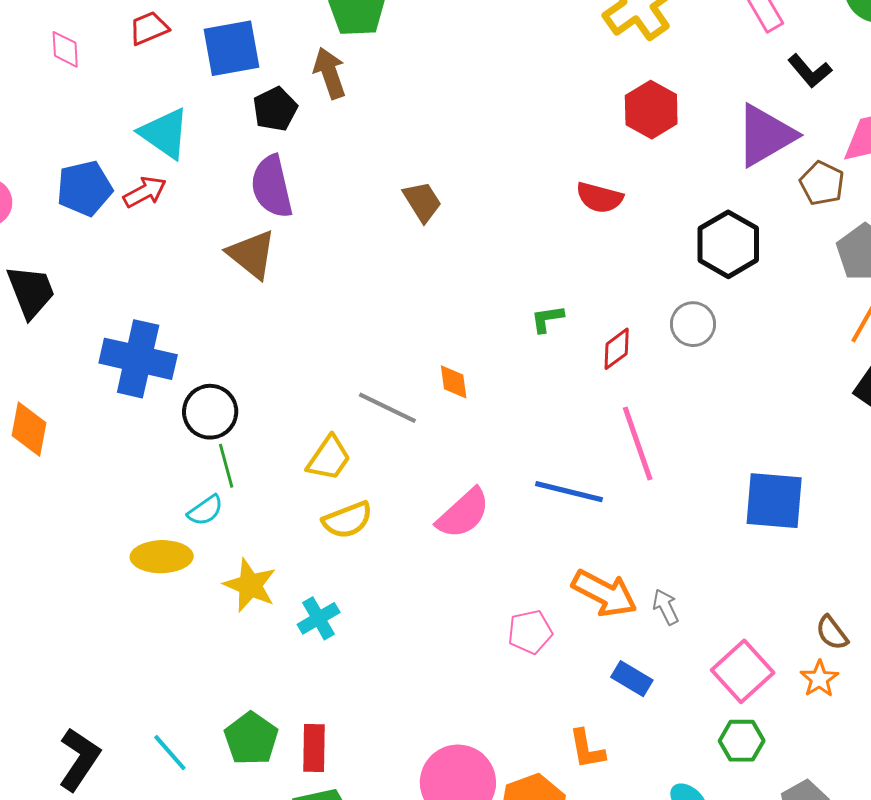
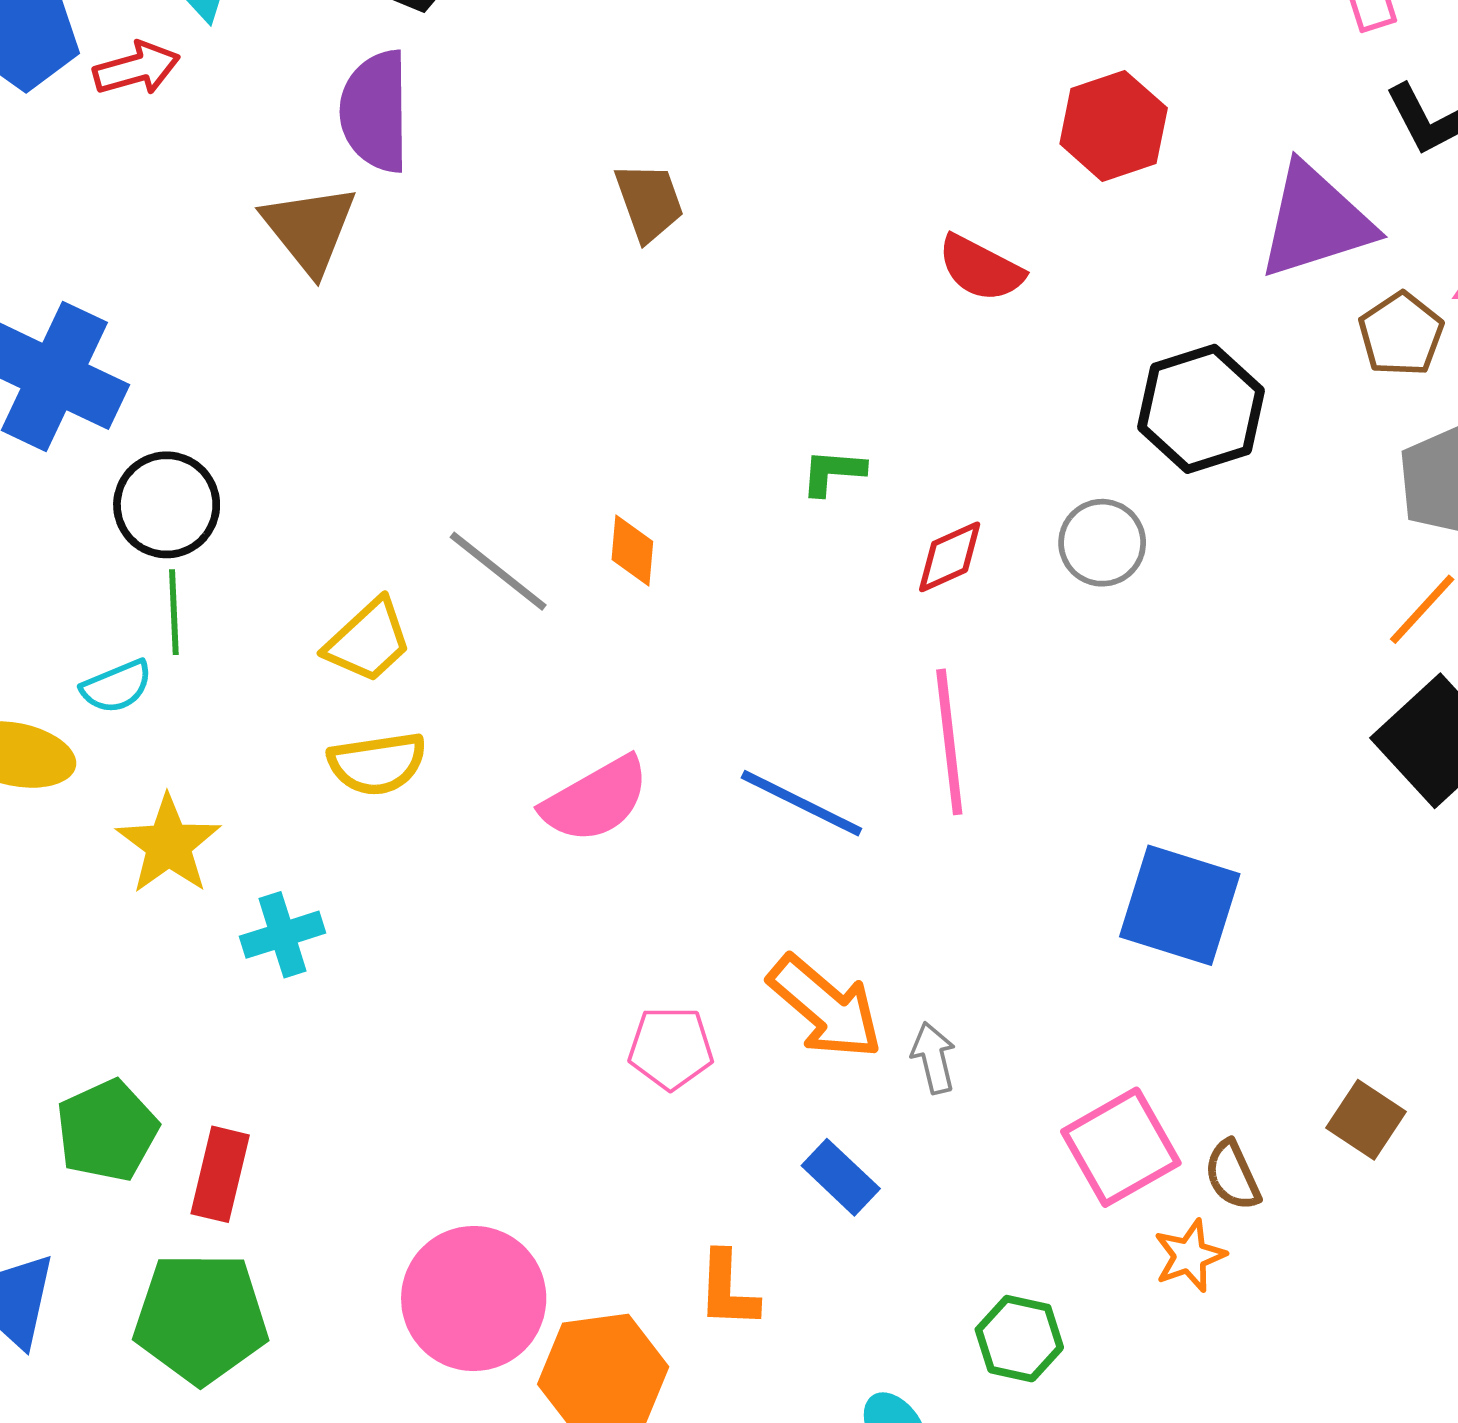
pink square: (743, 671) -> (1121, 1147), moved

